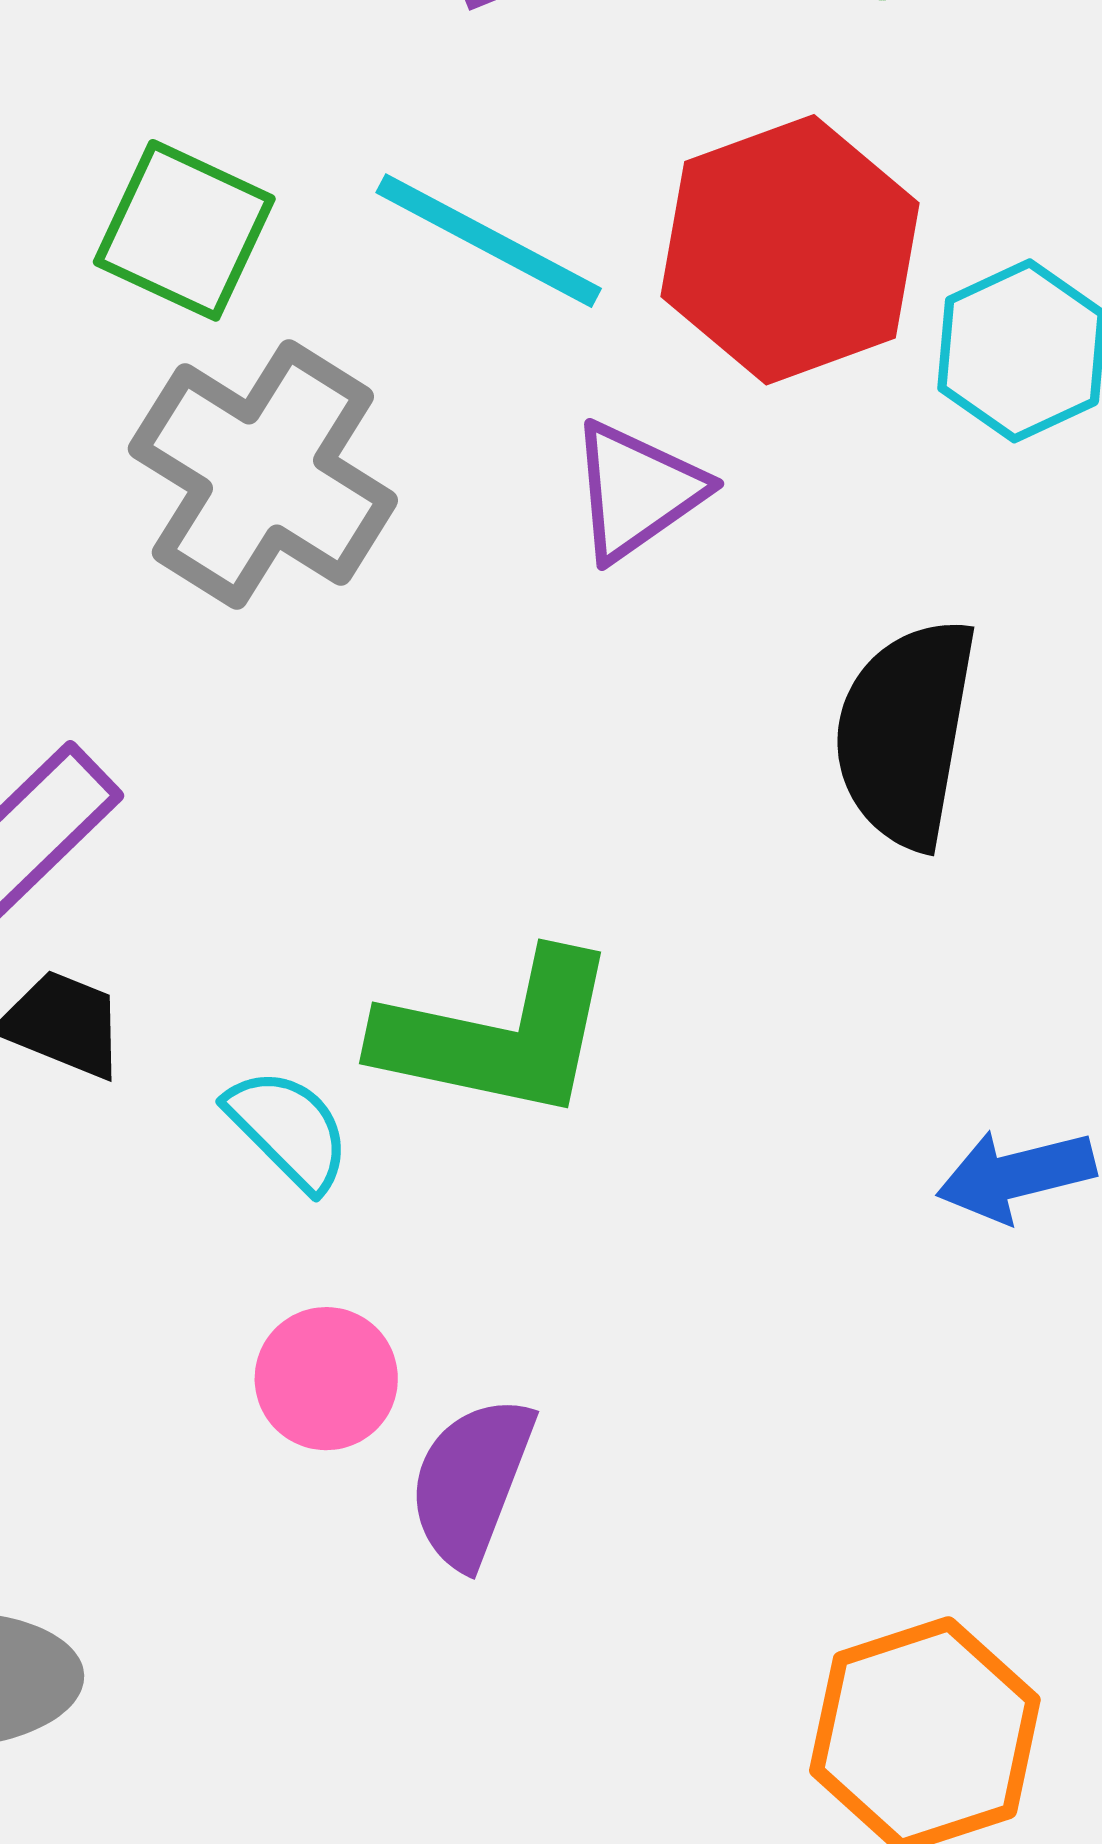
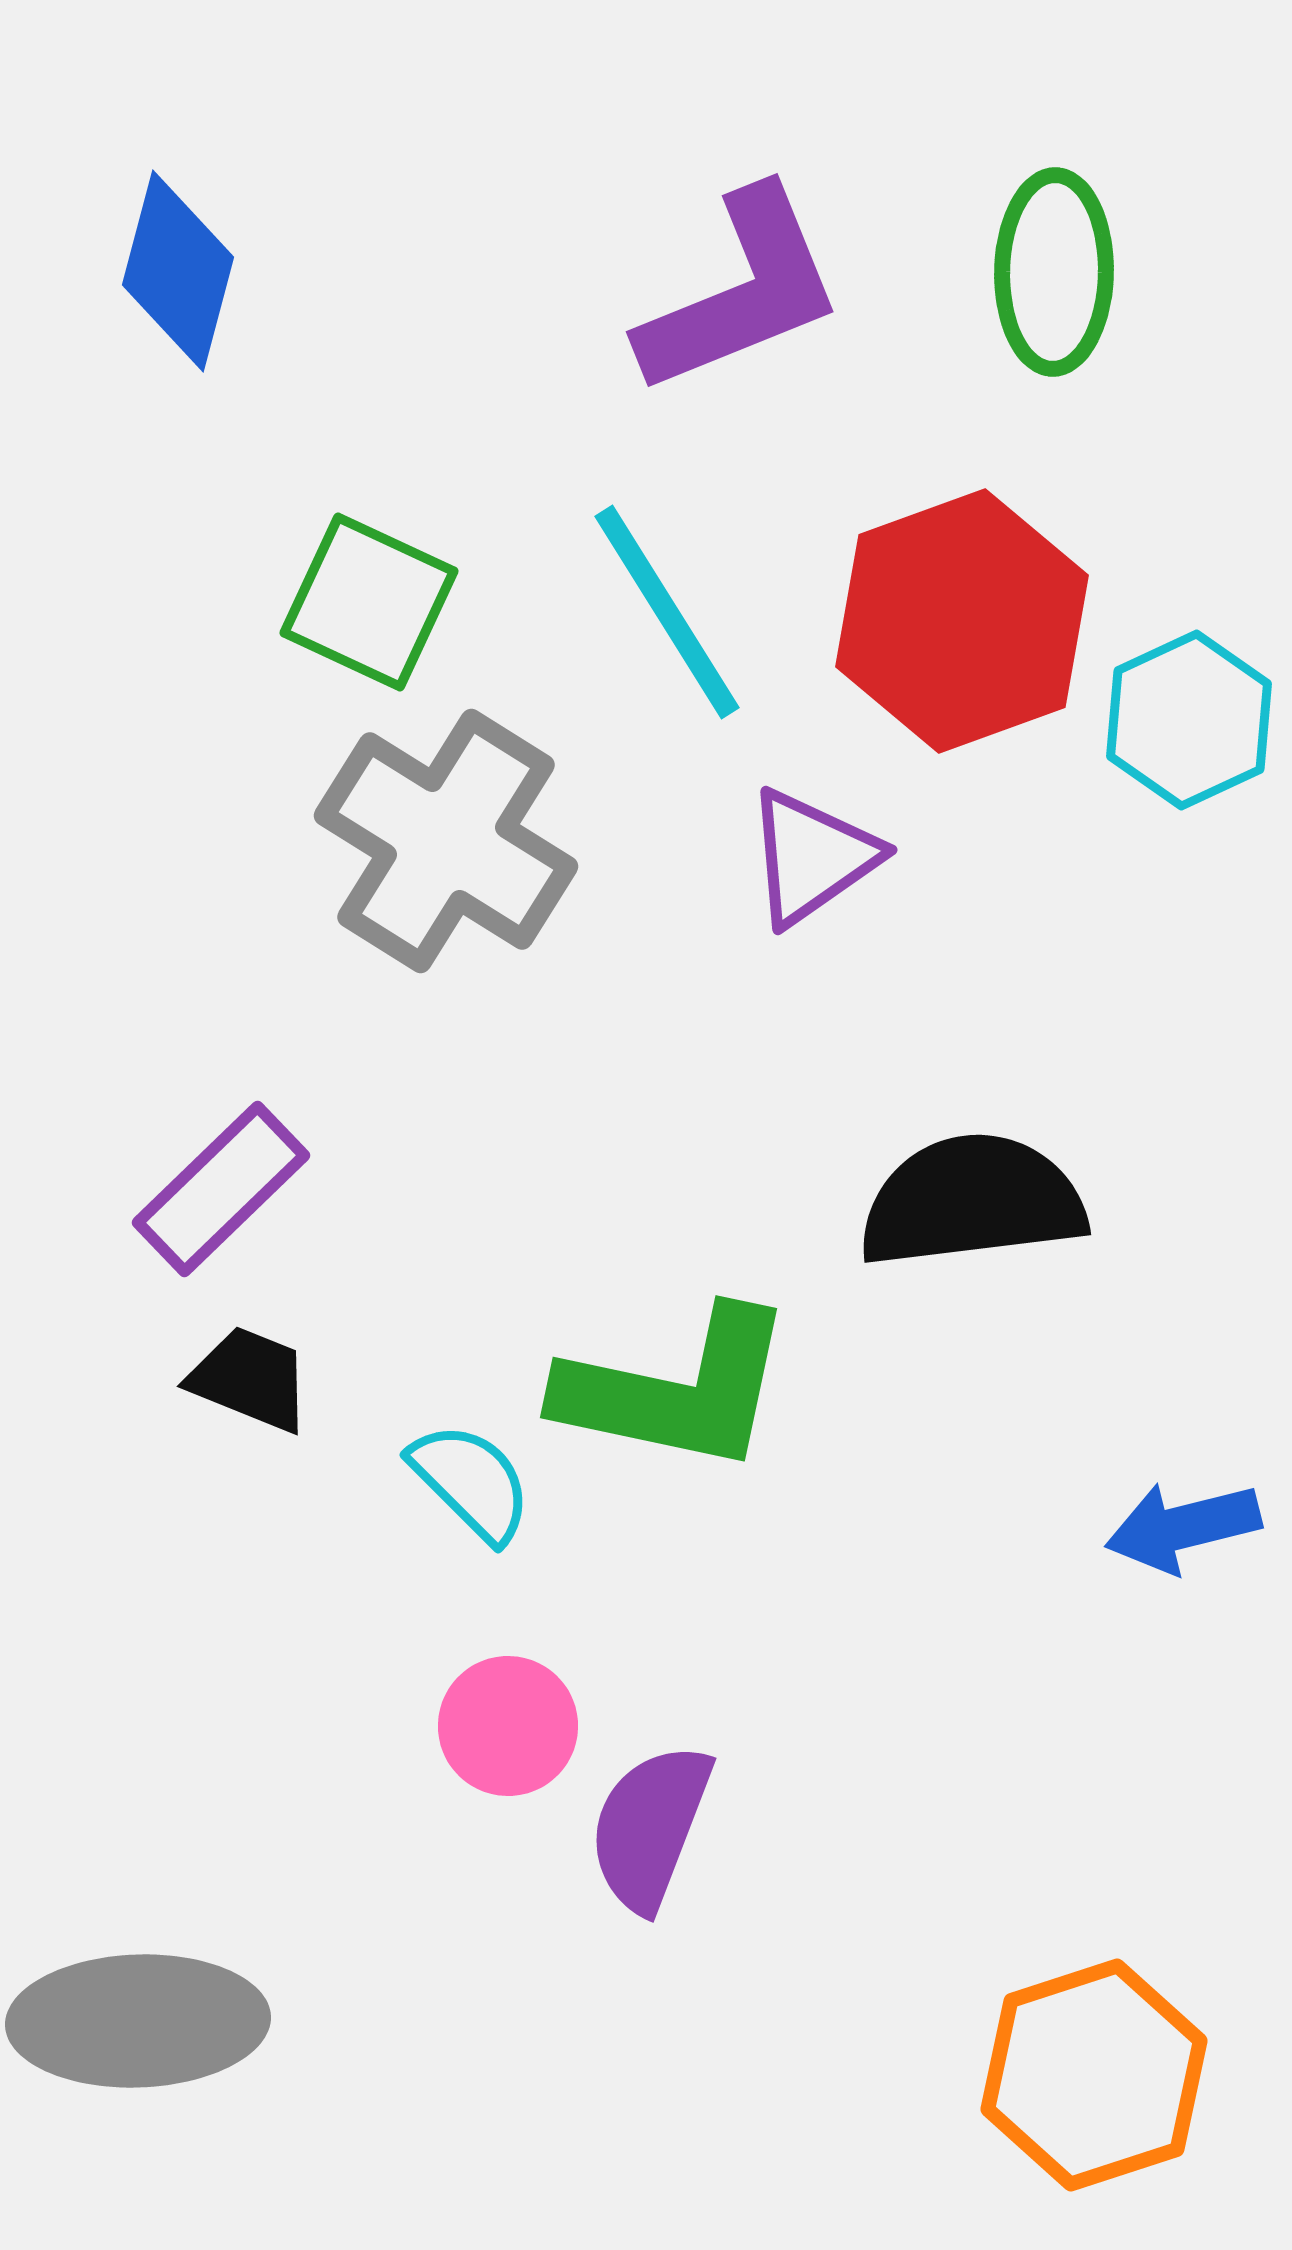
cyan line: (489, 241) -> (667, 612), turned 30
black semicircle: (905, 733) -> (972, 1201), moved, turned 73

